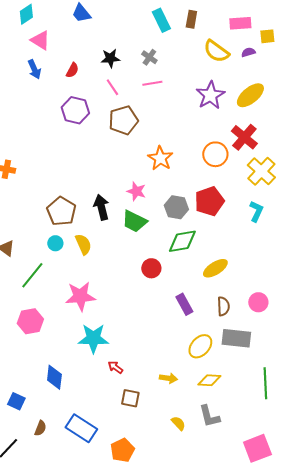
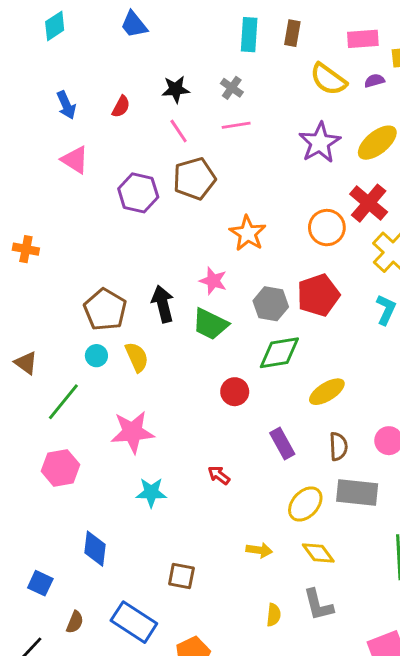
cyan rectangle: (161, 20) -> (249, 35), turned 30
pink triangle: (40, 40) -> (75, 160), moved
purple hexagon: (75, 110) -> (138, 193), moved
cyan star: (93, 338) -> (151, 492), size x0.7
red arrow: (115, 367) -> (219, 475), moved
yellow diamond: (209, 380) -> (318, 553), turned 50
brown square: (130, 398) -> (181, 576), moved
yellow semicircle: (178, 423) -> (274, 615), turned 49

